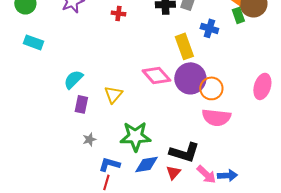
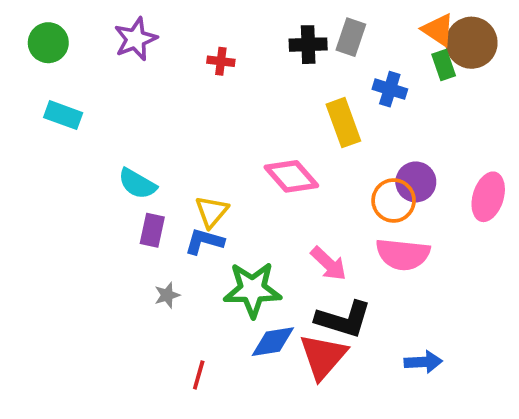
purple circle: (190, 78) -> (416, 182), moved, size x0.7
cyan semicircle: (73, 79) -> (137, 184), turned -105
blue L-shape: (109, 164) -> (204, 241), moved
red triangle: (173, 172) -> (323, 356), size x1.8
pink arrow: (206, 174) -> (329, 264), moved

